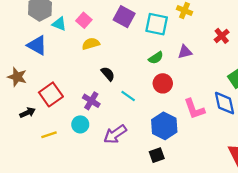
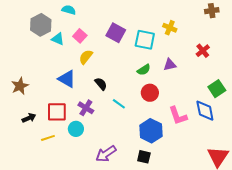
yellow semicircle: (91, 44) -> (86, 57), turned -35
blue triangle: (37, 45) -> (67, 79), moved
brown star: (17, 77) -> (20, 86), turned 30
red square: (51, 94) -> (57, 112), moved, turned 35
purple arrow: (115, 134) -> (106, 154), moved
black square: (157, 155) -> (144, 157), turned 32

